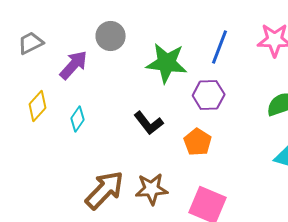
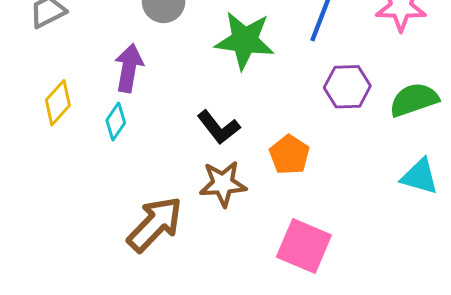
purple arrow: (74, 65) -> (129, 68), moved, turned -32
purple hexagon: (209, 95) -> (347, 87), moved
brown star: (152, 189) -> (223, 184), moved

